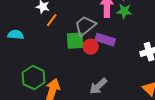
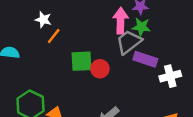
gray trapezoid: (85, 26) -> (129, 42), moved
purple rectangle: (105, 40) -> (145, 59), moved

